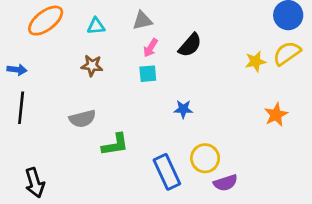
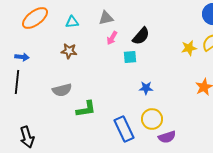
blue arrow: (17, 70) -> (22, 57), moved
cyan square: (148, 74) -> (130, 57), moved
blue star: (183, 109) -> (146, 88), moved

